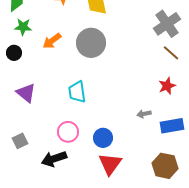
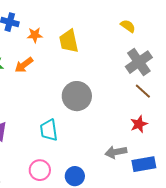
orange arrow: (52, 41) -> (24, 65), moved
gray circle: (91, 43) -> (77, 96), moved
gray arrow: (144, 114) -> (116, 152), size x1.5

